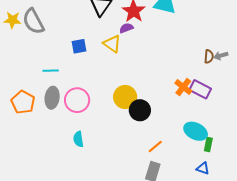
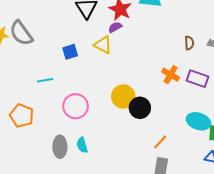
brown semicircle: (209, 56) -> (189, 43), moved
orange cross: (183, 87) -> (171, 75), moved
gray ellipse: (52, 98) -> (60, 147), moved

